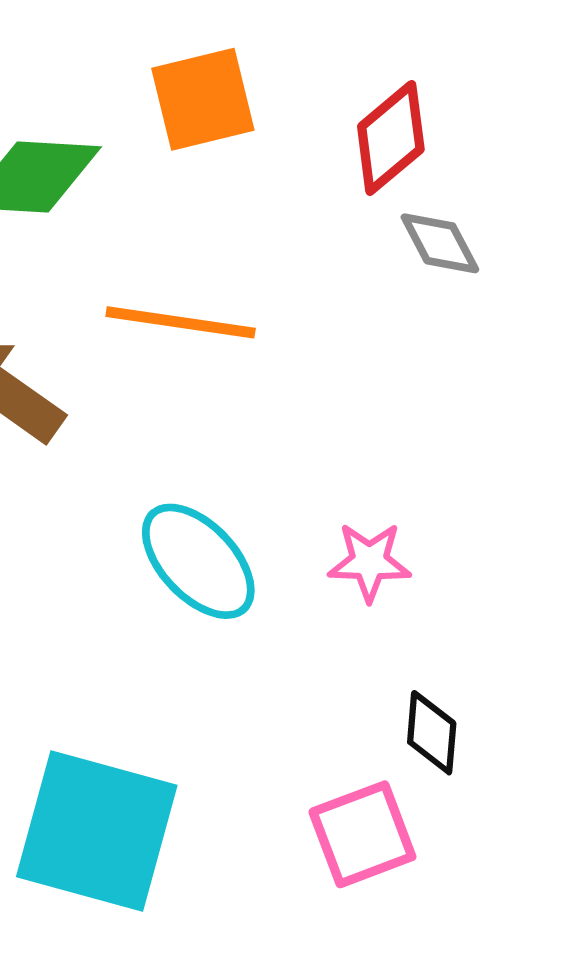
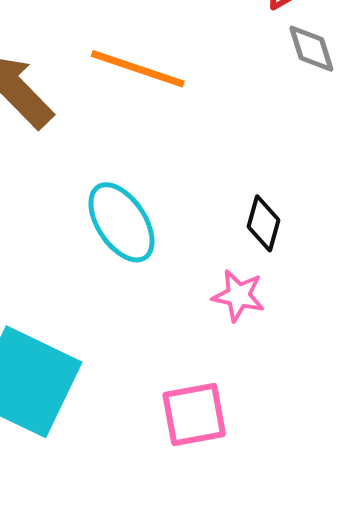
pink star: (369, 562) -> (238, 296), moved
black diamond: (432, 733) -> (264, 223), moved

